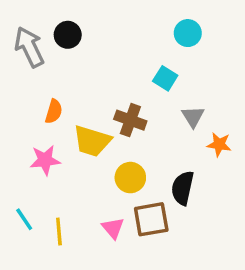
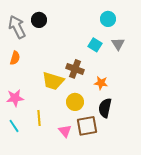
orange semicircle: (54, 111) -> (15, 58), moved
gray triangle: (193, 117) -> (118, 44), moved
orange star: (219, 144) -> (101, 83), moved
pink star: (45, 160) -> (15, 98), moved
yellow line: (59, 231) -> (39, 118), moved

